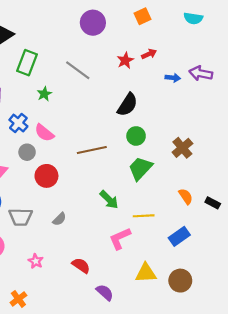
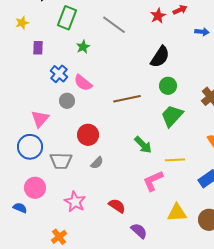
red circle: (46, 176) -> (88, 135), moved
pink star: (36, 261) -> (75, 202), size x1.5

